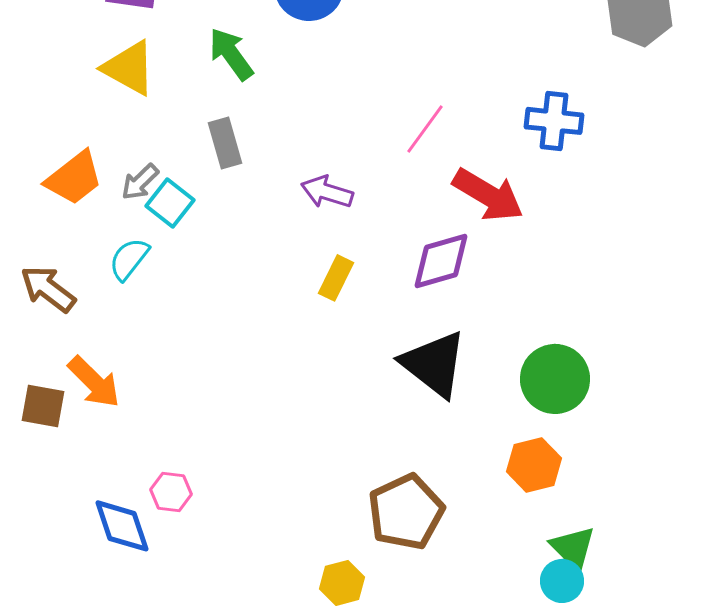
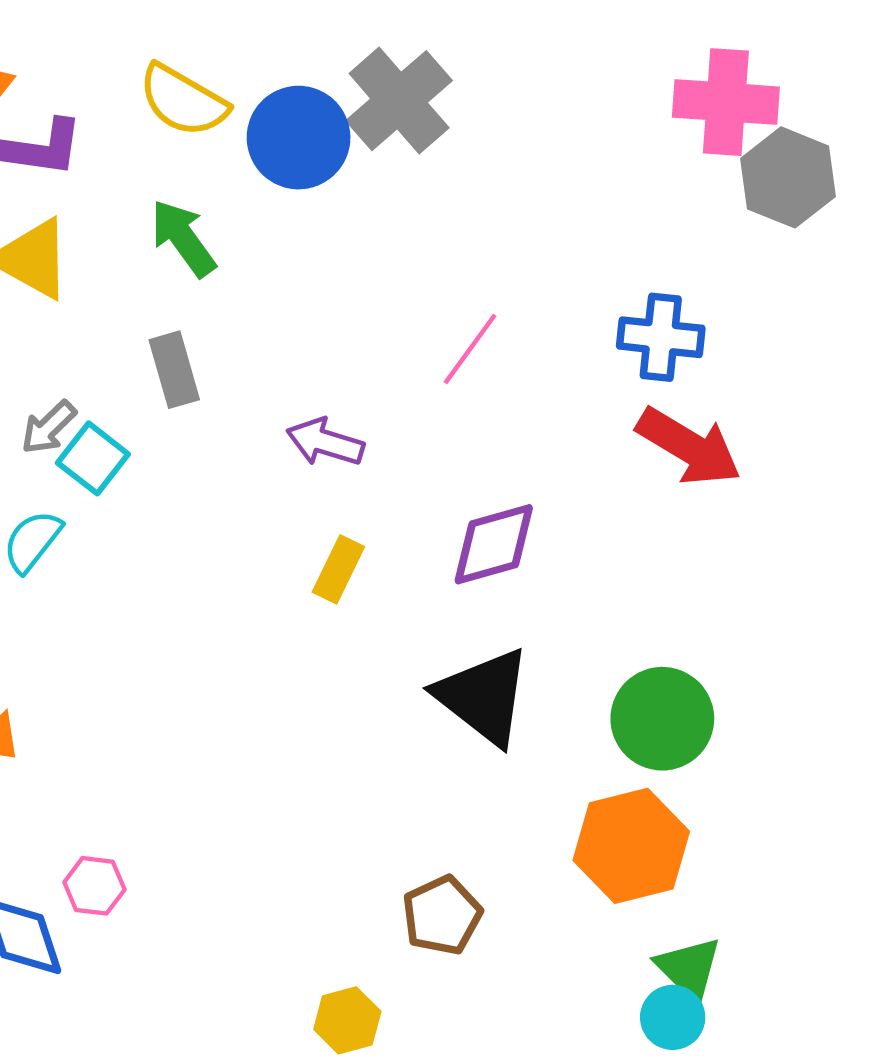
red arrow: (488, 195) -> (689, 447), moved
orange hexagon: (534, 465) -> (631, 846), size x1.4
brown pentagon: (406, 512) -> (442, 915), size x0.7

